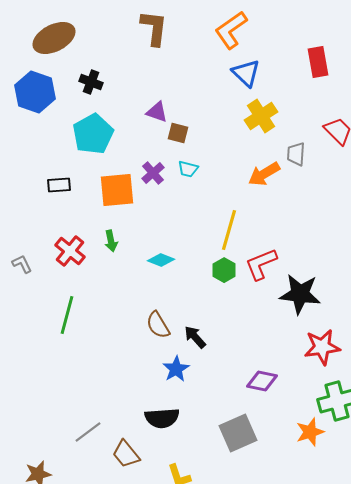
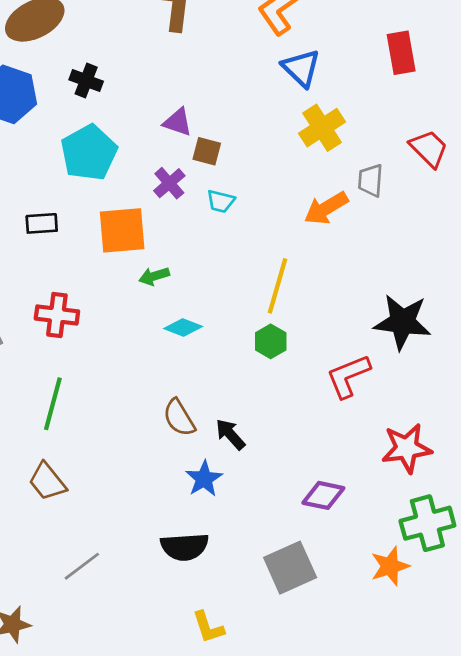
purple cross: (153, 173) -> (169, 183), moved
green arrow: (111, 241) -> (154, 276), moved, turned 85
red cross: (70, 251) -> (57, 315), turned -32
red L-shape: (261, 264) -> (348, 376), moved
black star: (300, 294) -> (402, 322), moved
brown trapezoid: (126, 454) -> (47, 482), moved

